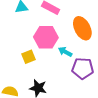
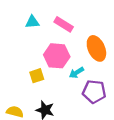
cyan arrow: (65, 52) -> (76, 73), turned -64

